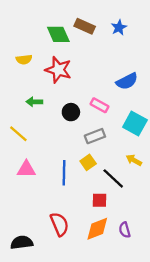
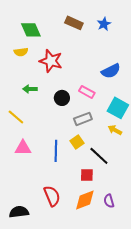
green diamond: (58, 34) -> (31, 30), moved
yellow arrow: (134, 160) -> (115, 130), moved

